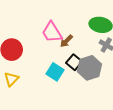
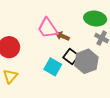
brown arrow: (66, 41) -> (62, 36), turned 72

